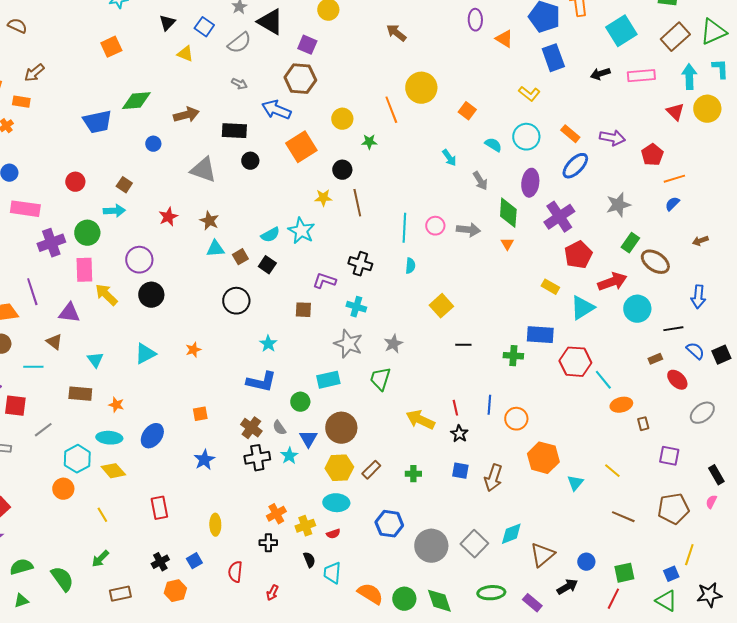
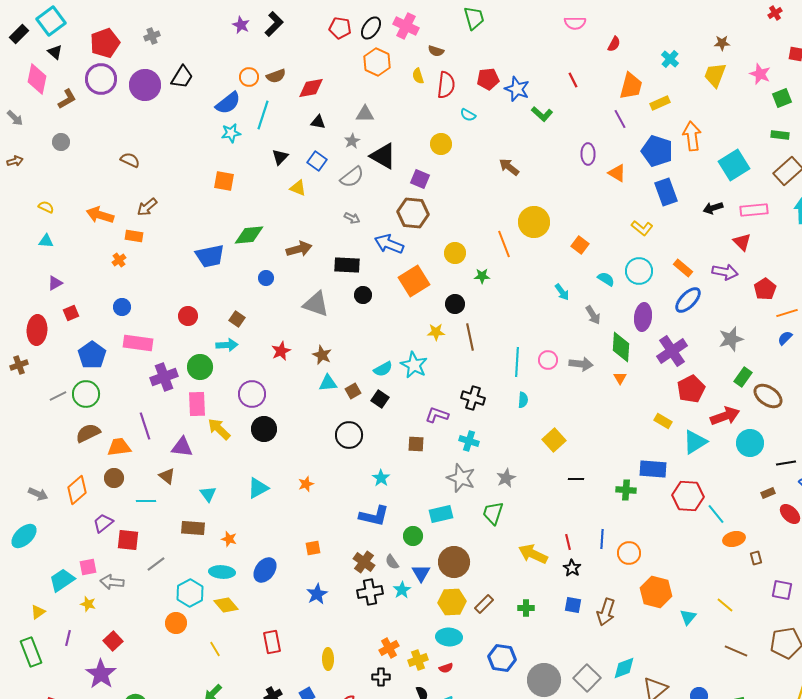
orange square: (111, 47) -> (224, 181), turned 35
red triangle: (675, 112) -> (742, 242), moved

